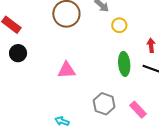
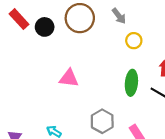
black circle: (18, 53) -> (45, 27), moved

